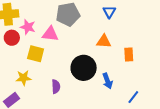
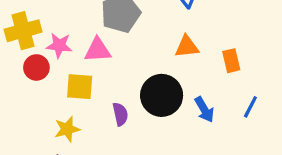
purple semicircle: (56, 87) -> (120, 114), moved
blue line: (133, 97) -> (250, 107), moved

